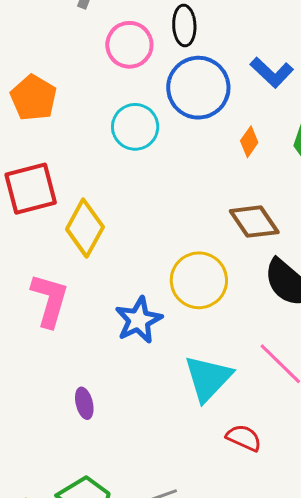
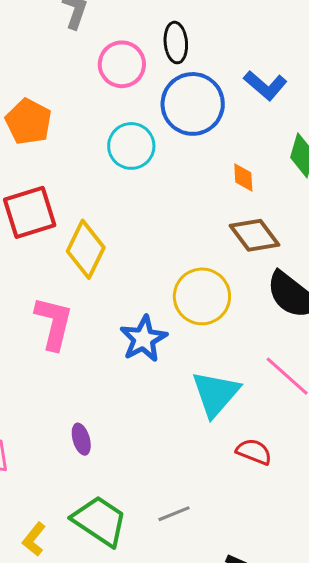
orange diamond: (249, 142) -> (243, 177), moved, turned -36
purple ellipse: (84, 403) -> (81, 439), moved

